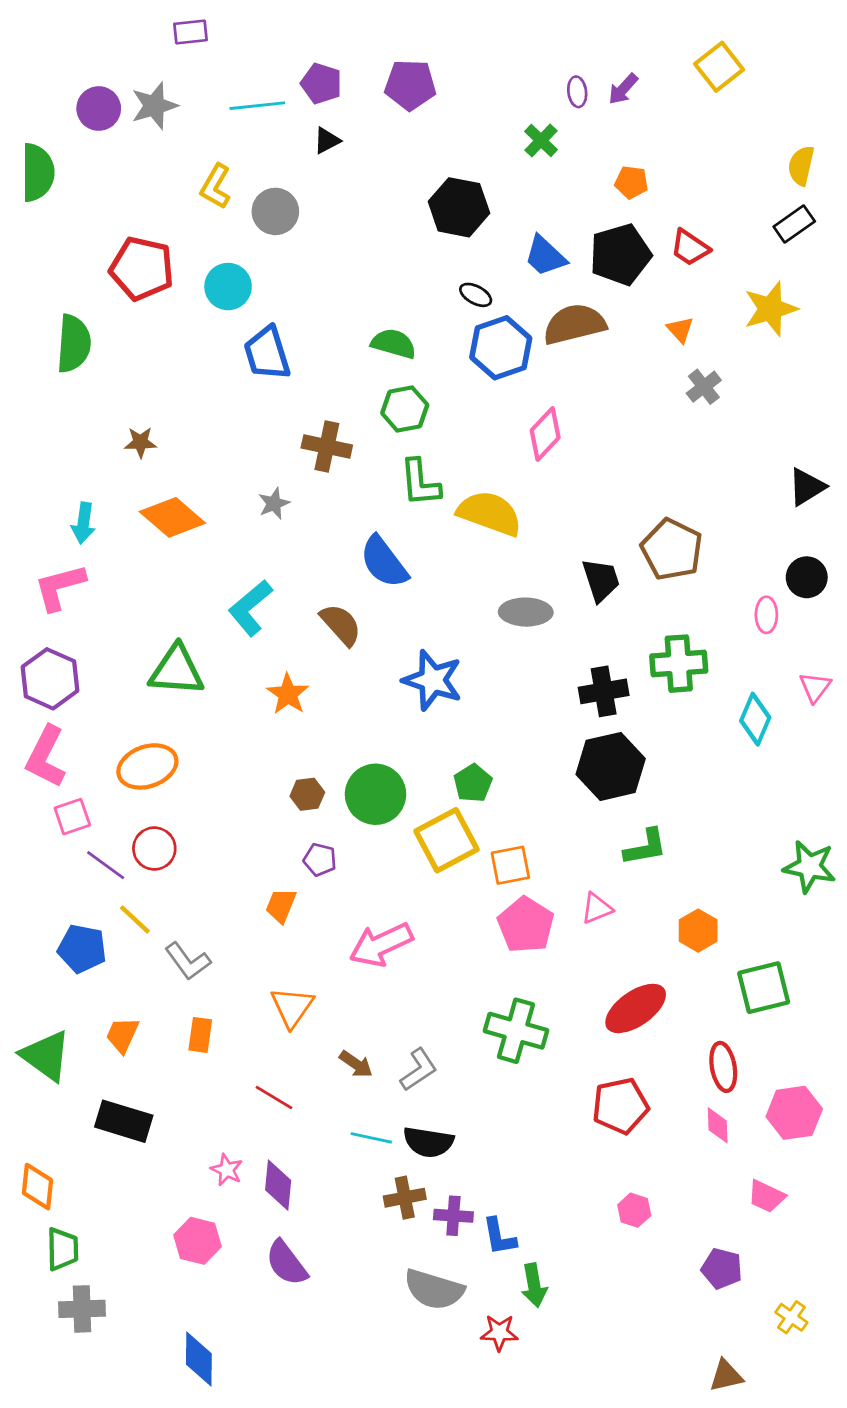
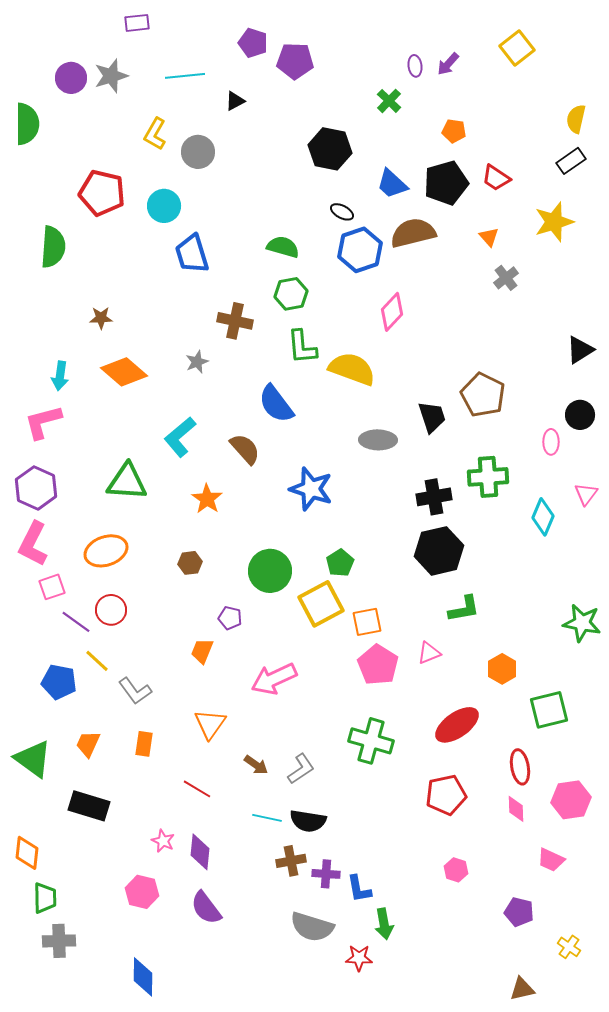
purple pentagon: (321, 83) -> (253, 43), moved
brown hexagon: (307, 794) -> (190, 563), moved

